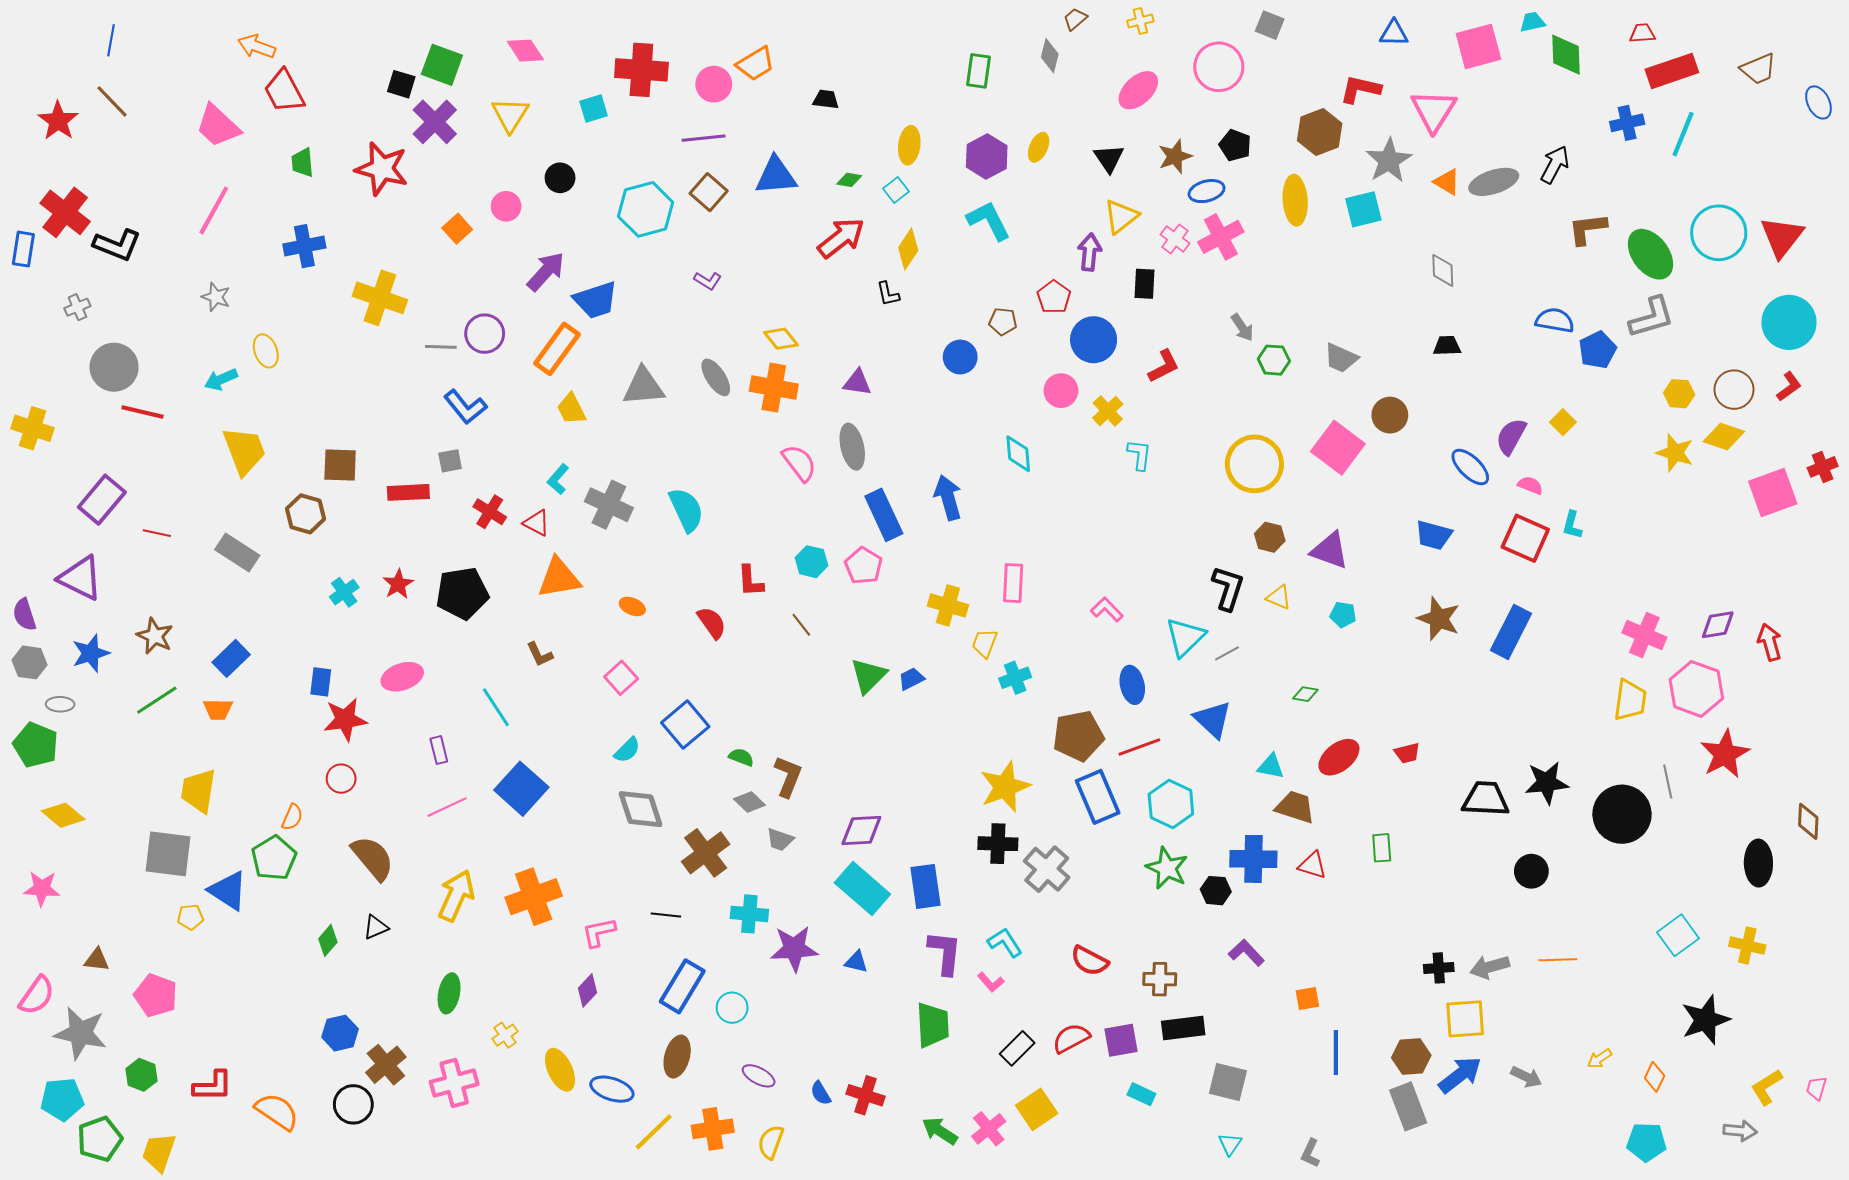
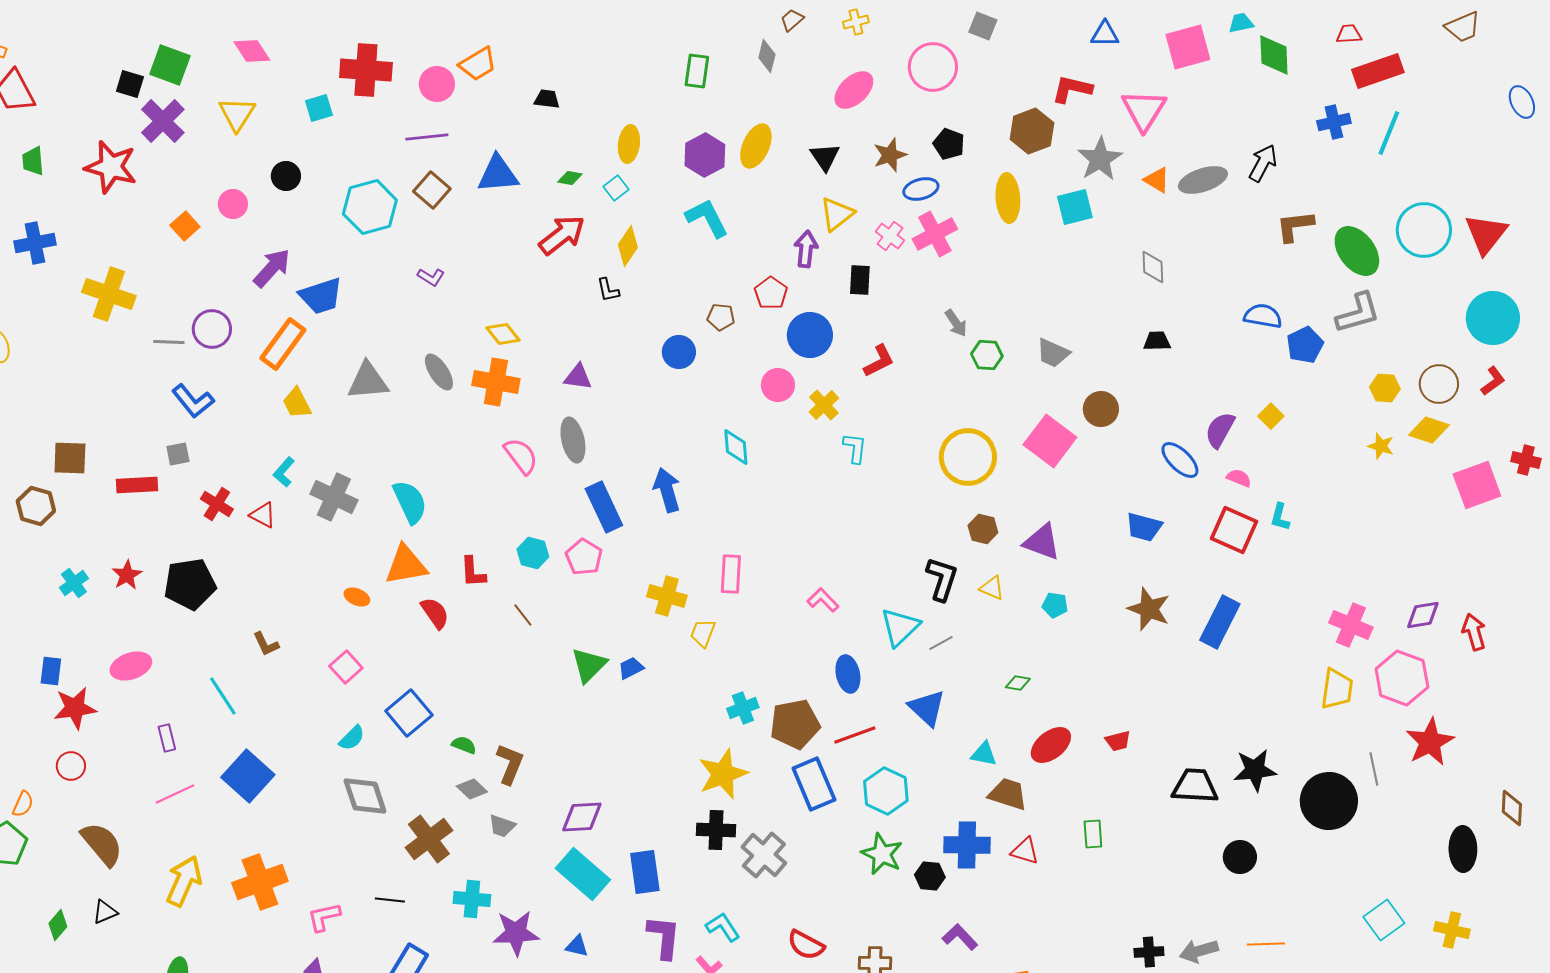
brown trapezoid: (1758, 69) -> (1463, 27), moved
yellow ellipse: (1039, 147) -> (756, 146), size x1.5
yellow star: (1675, 453) -> (1381, 446), size x0.7
red cross: (1823, 467) -> (1526, 460), turned 36
orange triangle: (559, 578) -> (406, 565), moved
cyan cross: (1015, 678) -> (743, 708), moved

